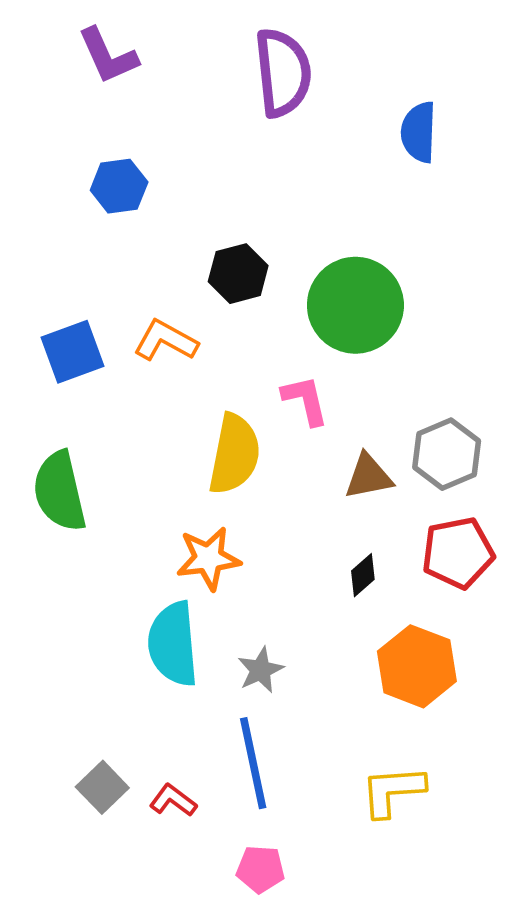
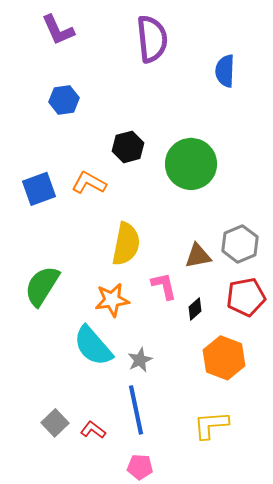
pink L-shape: (305, 400) -> (164, 286), moved
green semicircle: (60, 491) -> (42, 286), moved, turned 45
cyan semicircle: (173, 644) -> (93, 346), turned -36

